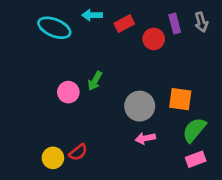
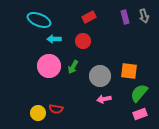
cyan arrow: (92, 15) -> (54, 39), moved
red circle: (154, 39) -> (83, 41), moved
green arrow: (95, 81) -> (73, 67), moved
pink circle: (68, 92) -> (49, 66), size x1.5
red semicircle: (78, 152) -> (56, 109), turned 48

